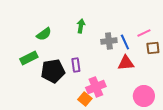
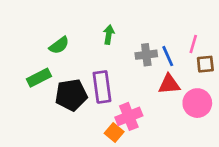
pink line: (144, 33) -> (193, 44), turned -48
purple rectangle: (76, 65) -> (102, 87), size x1.6
pink circle: (144, 96) -> (197, 103), moved

